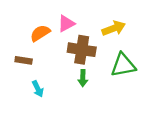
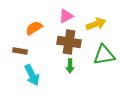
pink triangle: (66, 24) -> (66, 16), moved
cyan arrow: (38, 89) -> (32, 75), size x1.5

